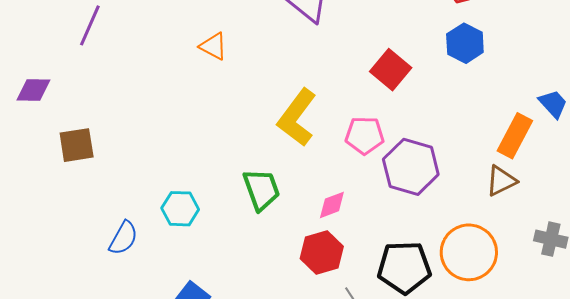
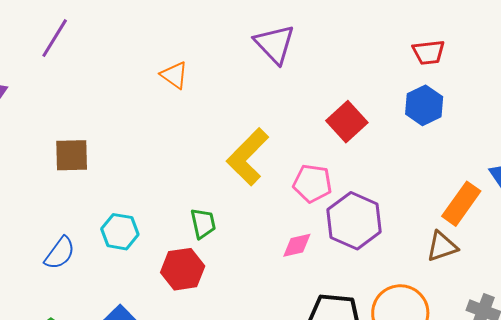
brown square: (77, 145) -> (72, 155), moved
green trapezoid: (261, 190) -> (203, 223), size x0.7
pink diamond: (332, 205) -> (297, 245), moved
red hexagon: (322, 253) -> (183, 269), moved

